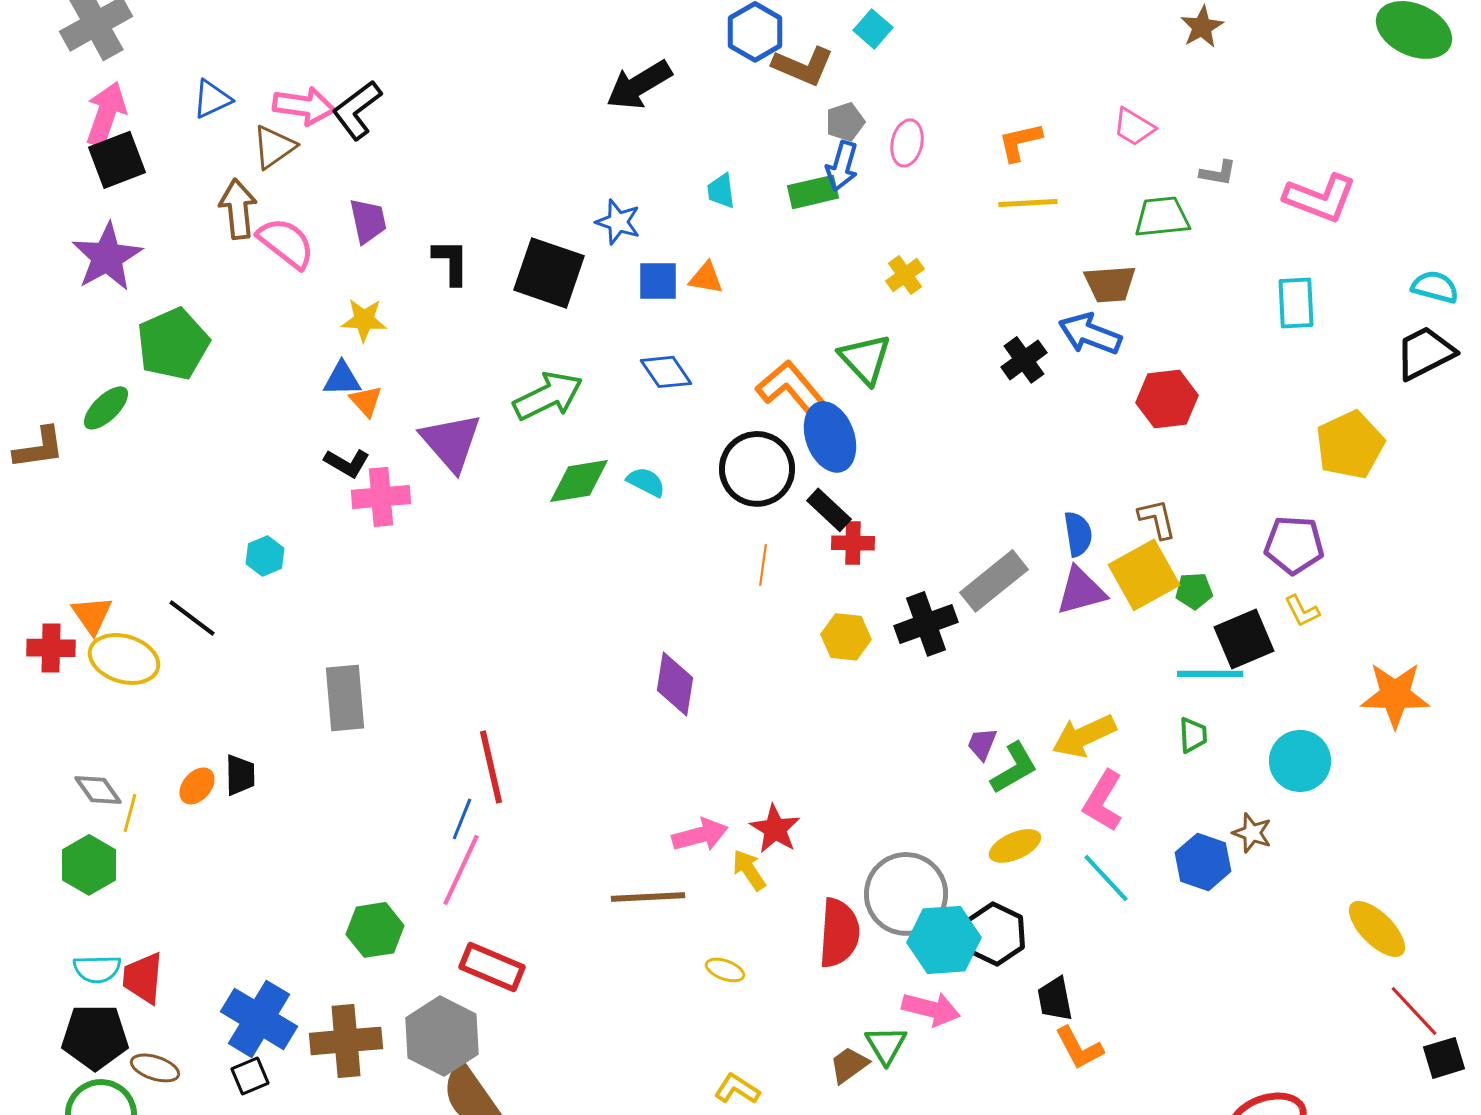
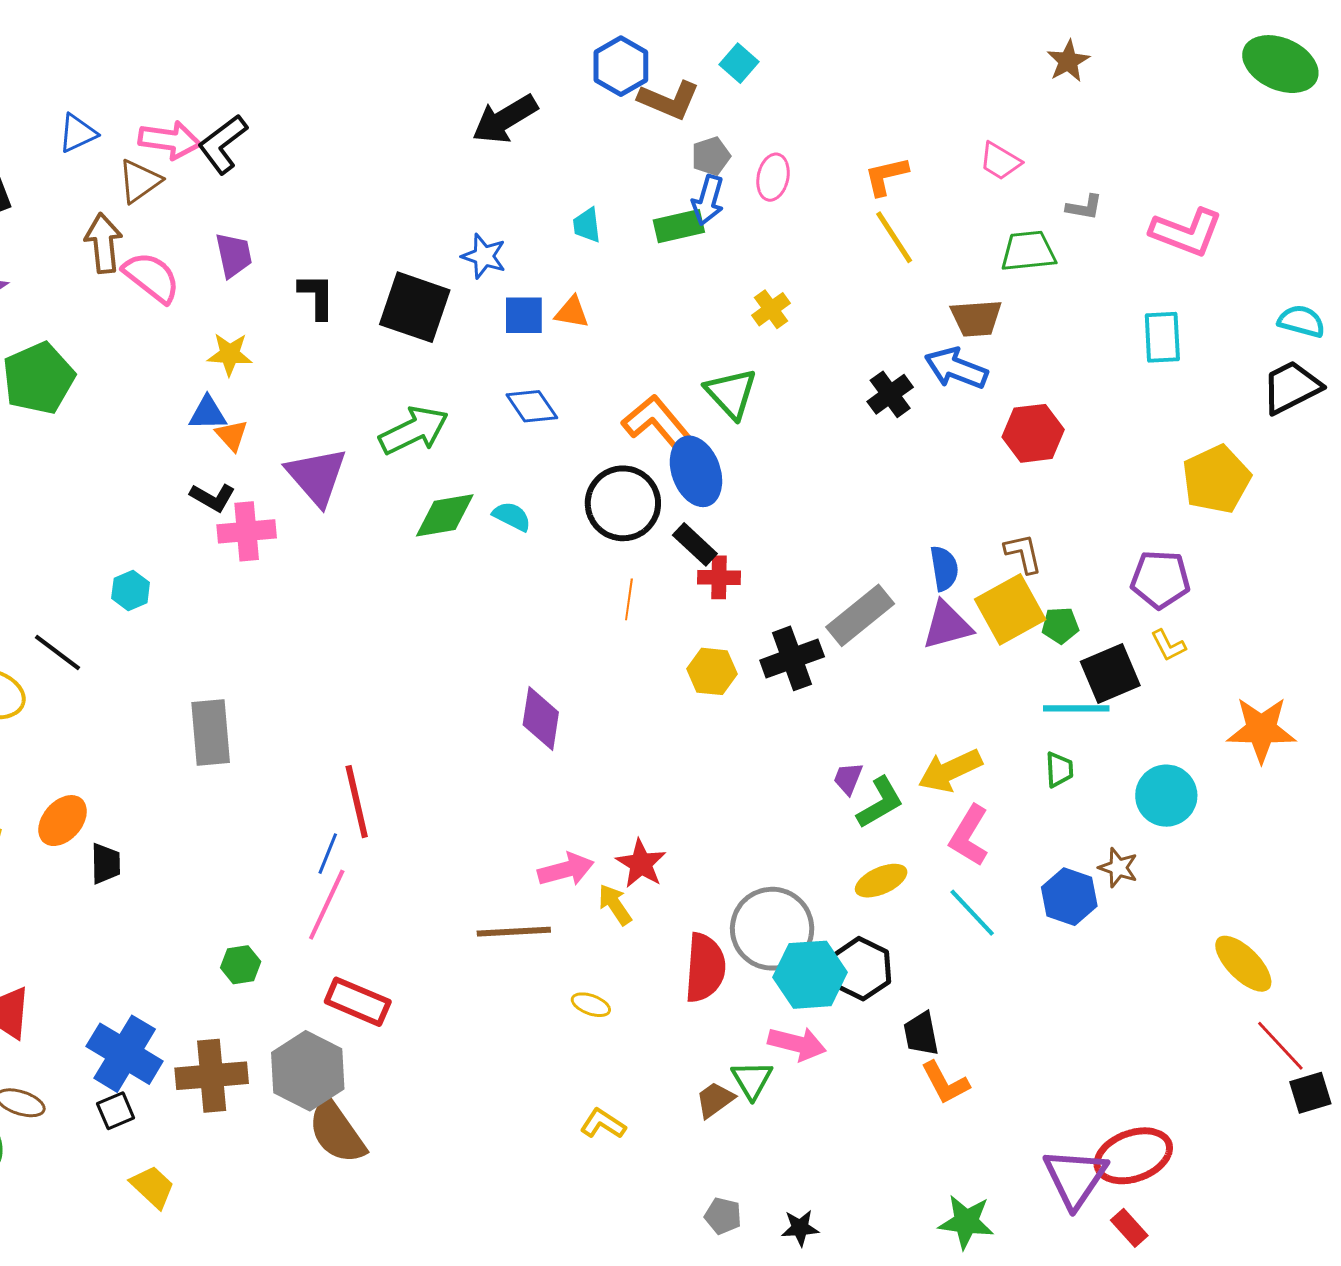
yellow line: (1028, 203) -> (894, 237), turned 60
black trapezoid: (240, 775) -> (106, 864), moved
orange ellipse: (197, 786) -> (63, 821), size x1.4
green hexagon: (375, 930) -> (241, 965), size x0.7

